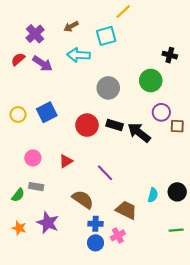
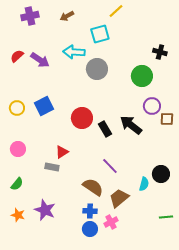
brown arrow: (71, 26) -> (67, 16), moved
purple cross: (35, 34) -> (30, 16), moved, turned 30
gray circle: (108, 88) -> (97, 69), moved
black rectangle: (115, 125) -> (105, 129), moved, turned 42
pink circle: (33, 158) -> (18, 149), moved
purple line: (105, 173) -> (110, 166), moved
gray rectangle: (36, 187) -> (52, 167), moved
black circle: (177, 192) -> (161, 174), moved
brown semicircle: (83, 199) -> (93, 187), moved
brown trapezoid: (126, 210) -> (119, 198), turned -65

